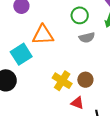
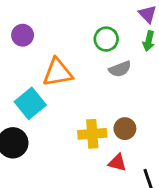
yellow cross: (62, 81) -> (92, 134), turned -30

